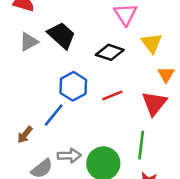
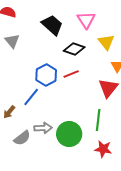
black trapezoid: (61, 35) -> (52, 25), moved
gray triangle: (29, 42) -> (12, 41), turned -42
red line: (112, 95) -> (71, 74), moved

